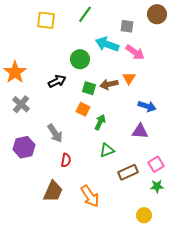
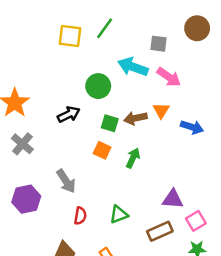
yellow square: (46, 20) -> (70, 36), moved
blue arrow: (147, 106) -> (192, 127), moved
green arrow: (100, 122) -> (133, 158), moved
purple triangle: (140, 131) -> (173, 199), moved
green triangle: (107, 150) -> (119, 215), moved

